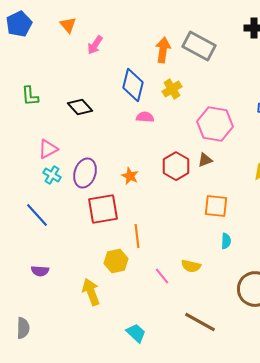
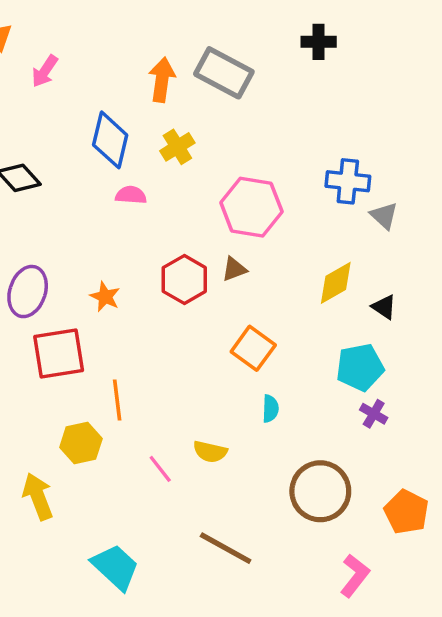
orange square: (216, 206) -> (253, 348), turned 30
cyan trapezoid: (136, 333) -> (115, 567), size x1.4

